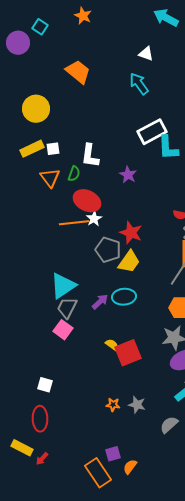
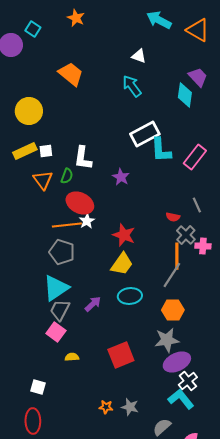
gray pentagon: (108, 250) -> (62, 252), moved
cyan ellipse: (124, 297) -> (130, 296), moved
yellow semicircle: (112, 345) -> (72, 357), moved, turned -40

